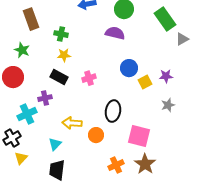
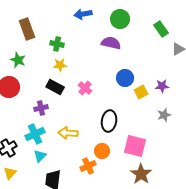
green rectangle: (165, 19) -> (161, 29), size x0.7
pink cross: (89, 78) -> (85, 88), turned -32
cyan cross: (27, 114) -> (35, 134), moved
orange circle: (96, 135) -> (102, 151), moved
cyan triangle: (55, 144) -> (40, 156), moved
yellow triangle: (21, 158) -> (10, 173), moved
orange cross: (116, 165) -> (88, 166), moved

